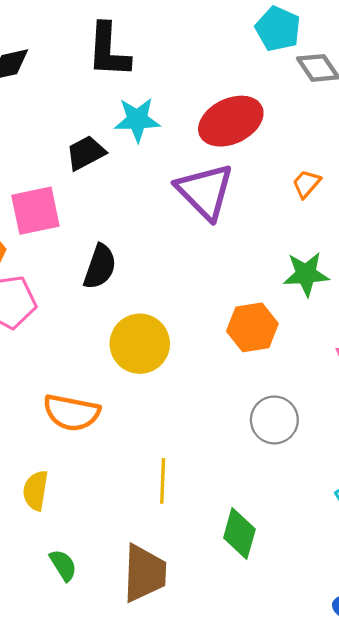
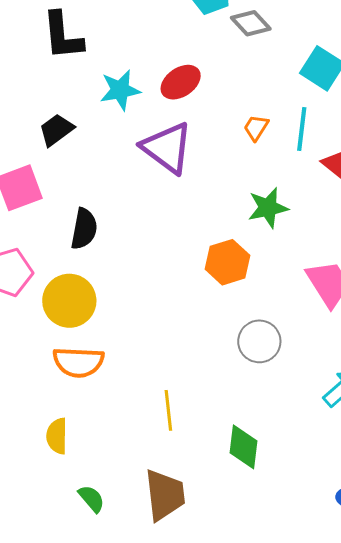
cyan star: (137, 120) -> (120, 90), moved
red ellipse: (231, 121) -> (181, 82), size x0.7
yellow circle: (140, 344) -> (69, 301), moved

